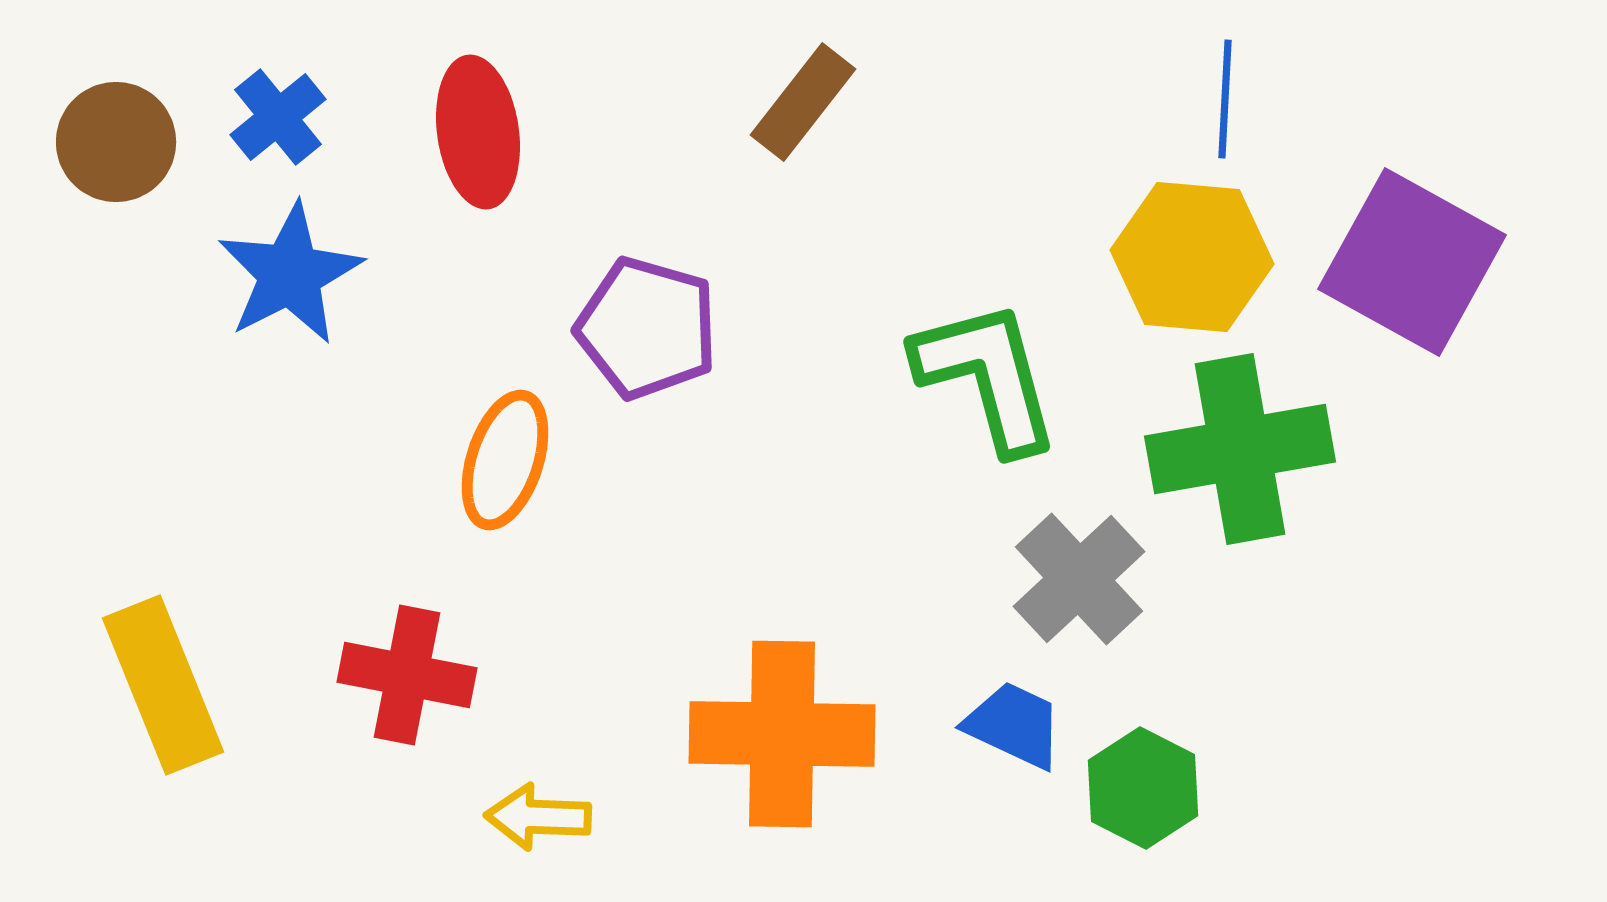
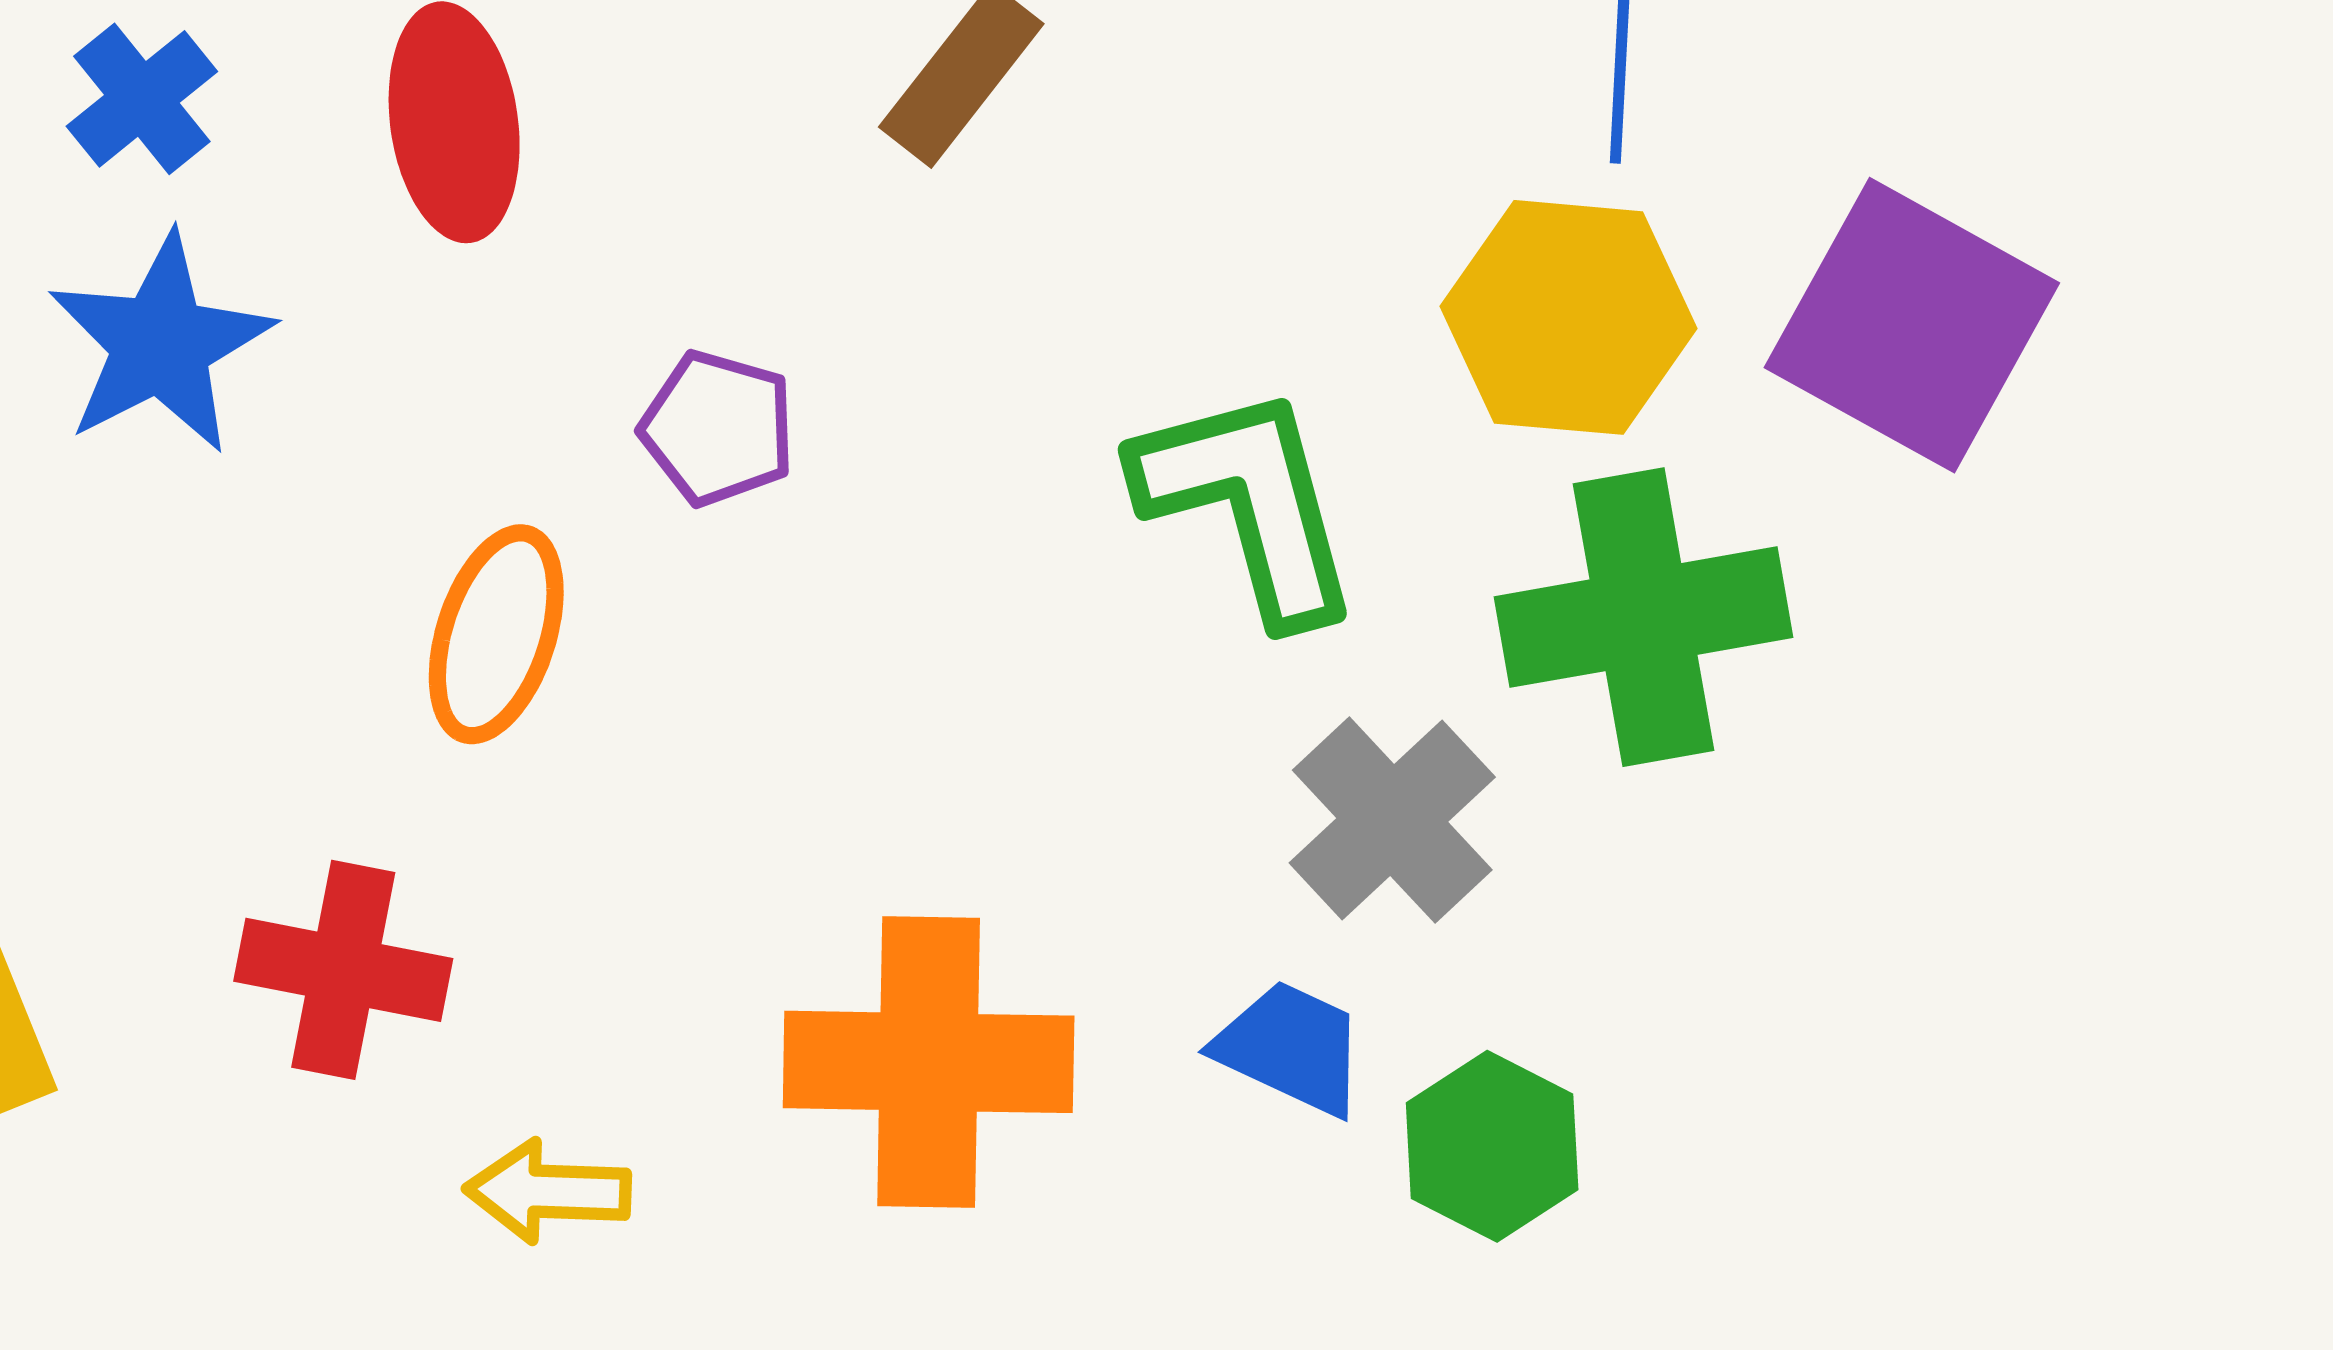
purple pentagon: (647, 328) -> (718, 428), size x0.7

